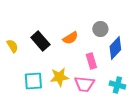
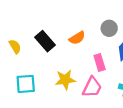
cyan square: (33, 81) -> (26, 84), moved
pink trapezoid: (84, 84) -> (92, 87), turned -70

